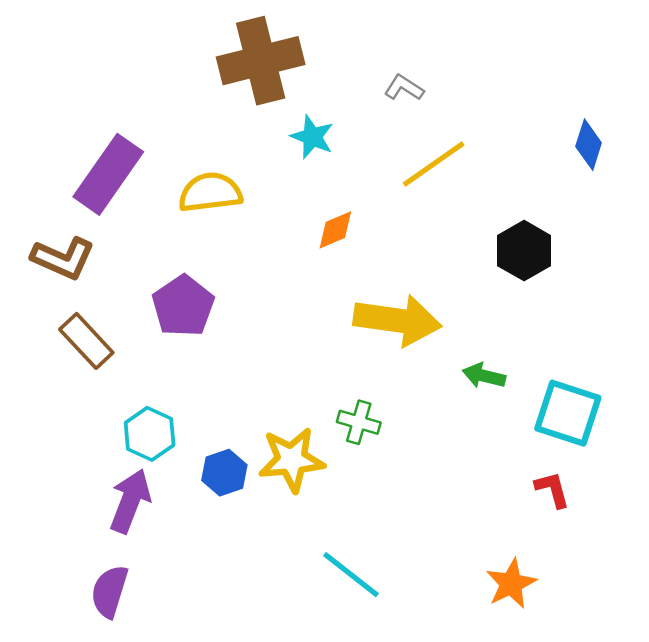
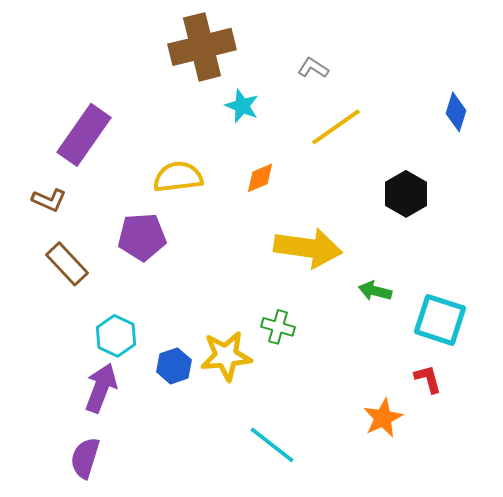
yellow semicircle: (210, 192) -> (178, 177), moved
brown L-shape: (63, 258) -> (49, 200), size x0.7
purple pentagon: (183, 306) -> (142, 237), turned 30
orange star: (511, 584) -> (383, 418), moved

